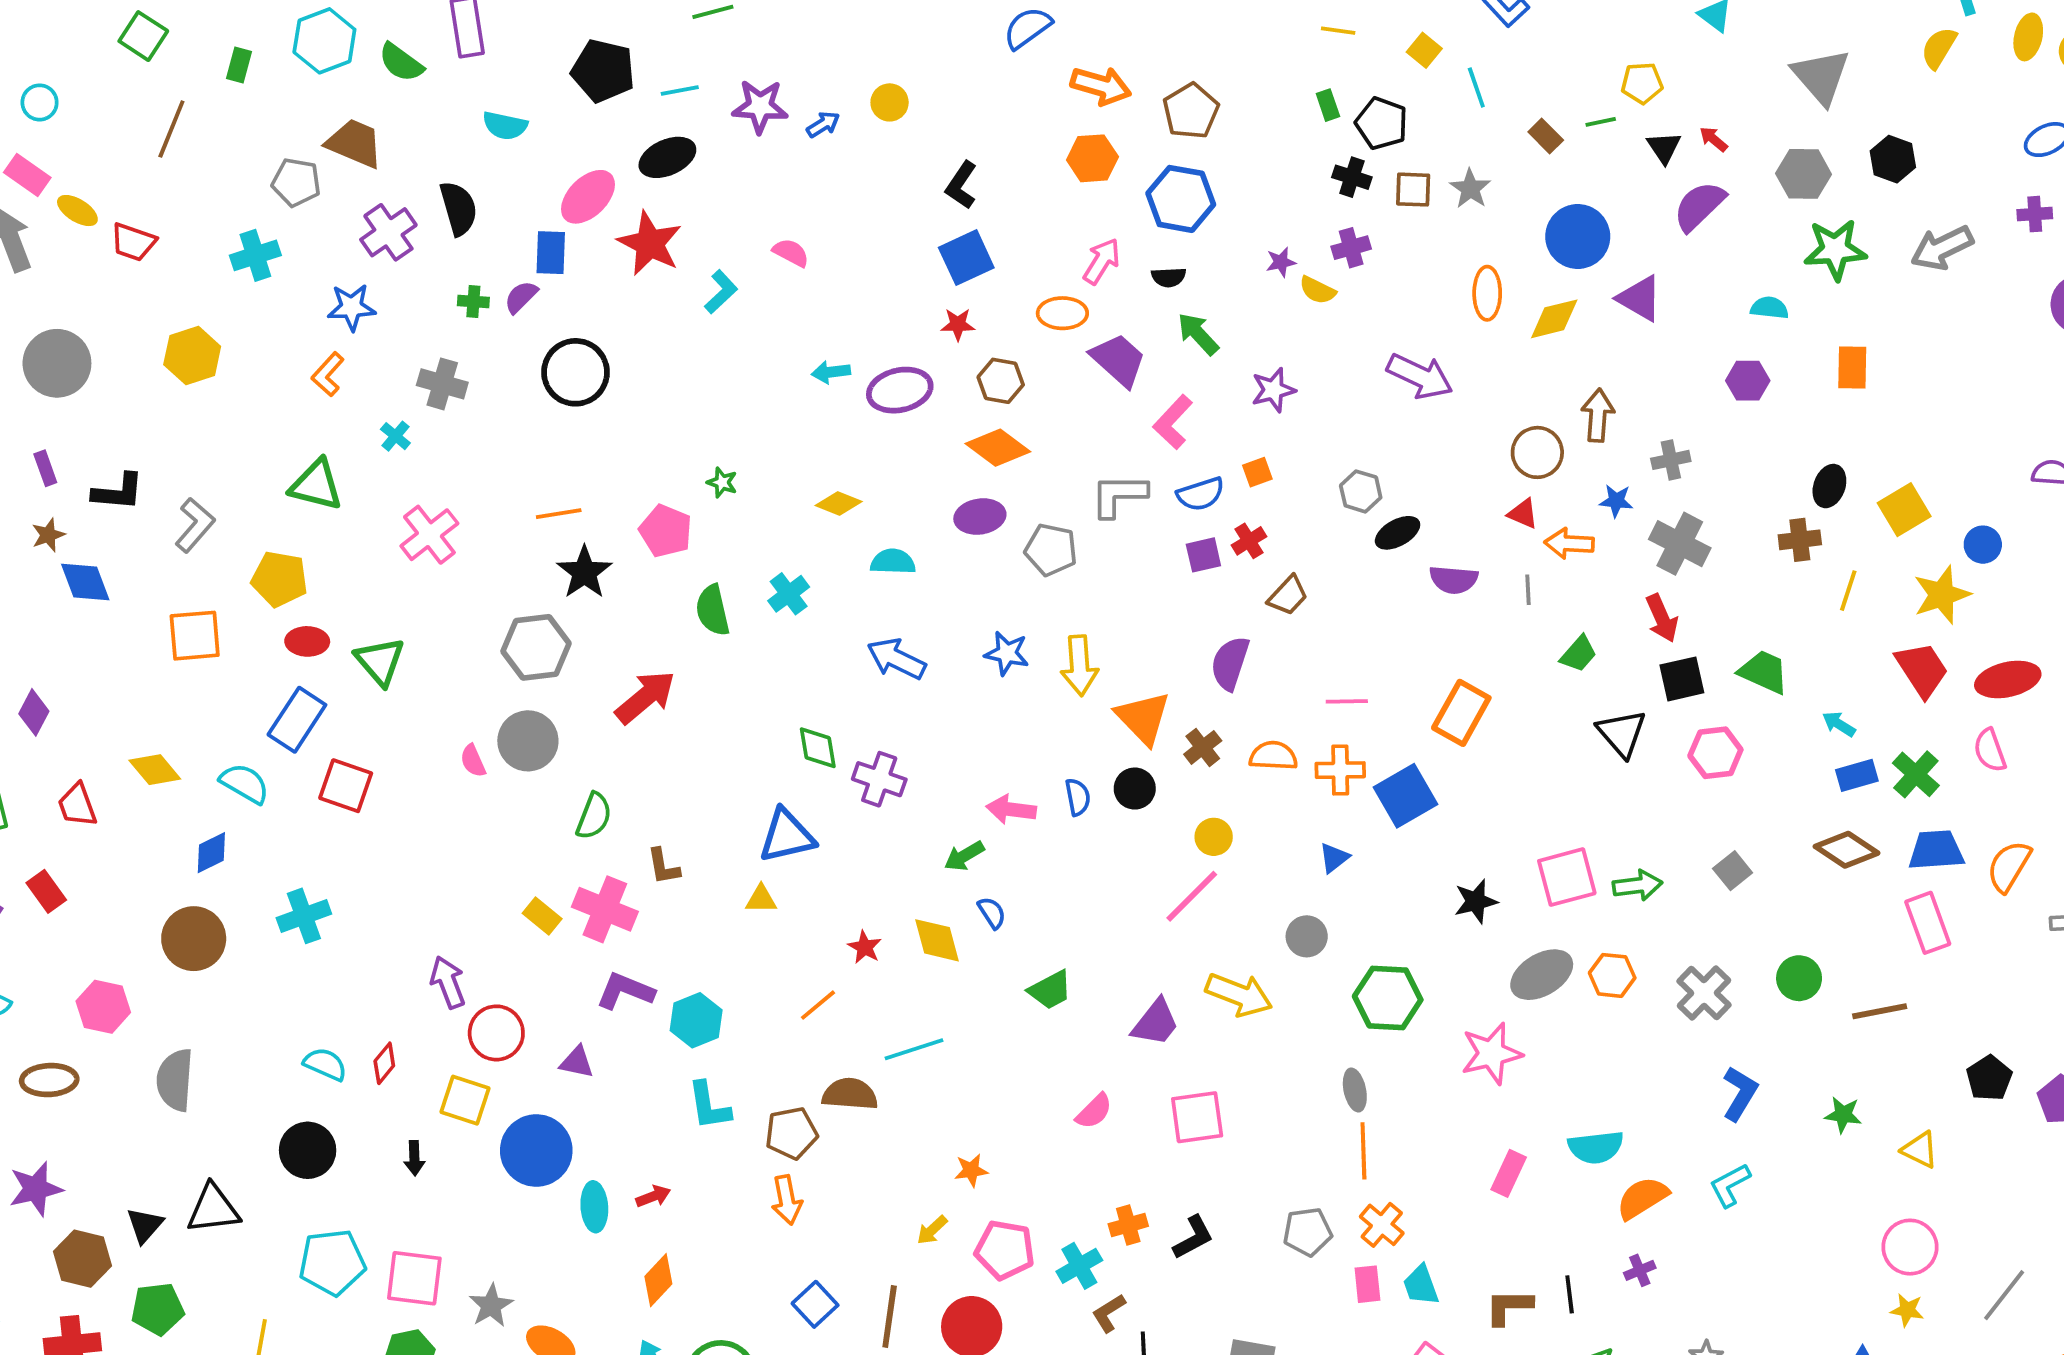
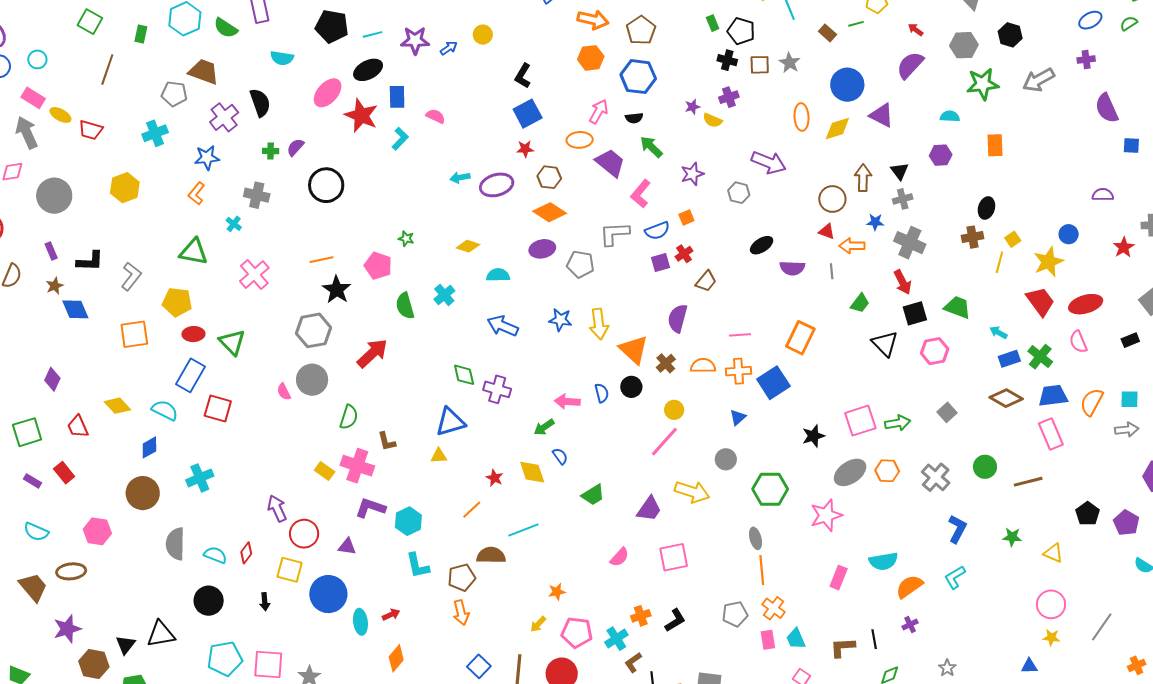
black triangle: (1664, 147) -> (900, 171), moved
blue rectangle: (551, 253) -> (397, 97), moved
gray hexagon: (1361, 491) -> (739, 193), moved
yellow square: (1904, 510) -> (1013, 239), moved, size x0.6
gray semicircle: (175, 1080) -> (175, 544), moved

